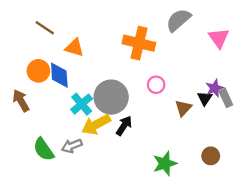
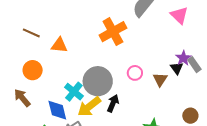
orange cross: (139, 43) -> (113, 32), turned -32
blue diamond: (59, 75) -> (57, 110), moved
pink circle: (156, 85) -> (135, 73), moved

